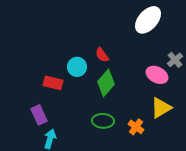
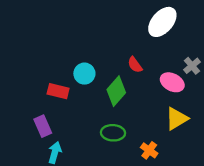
red semicircle: (102, 55) -> (135, 65), moved
orange cross: (136, 127) -> (149, 150), moved

